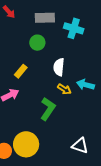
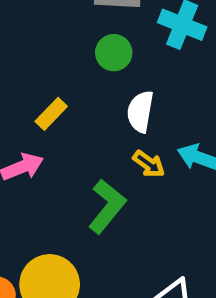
green circle: (37, 43) -> (114, 53), moved

